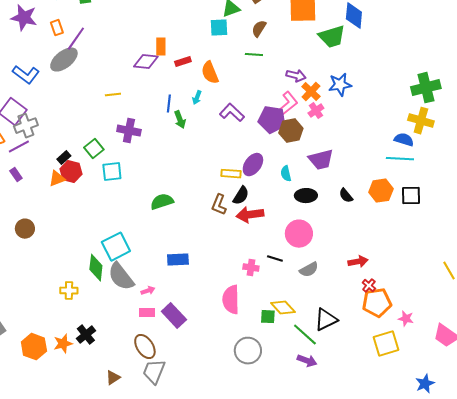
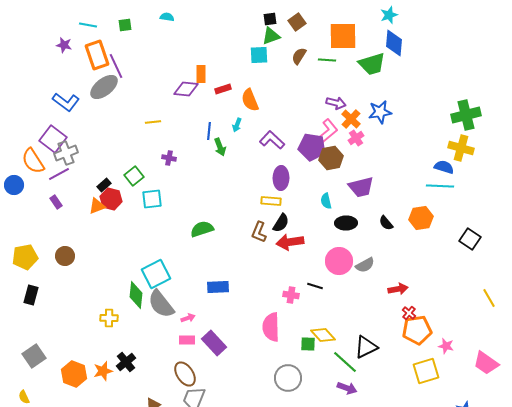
purple star: (24, 18) -> (64, 45), size x0.6
orange rectangle: (57, 28) -> (97, 55), size x1.8
purple line: (76, 39) -> (116, 66), turned -60
green line: (254, 55) -> (327, 60), moved
purple cross: (129, 131) -> (169, 158), size x0.6
purple ellipse: (253, 165) -> (281, 178), moved, turned -35
black square: (411, 196) -> (470, 239), moved, turned 35
gray semicircle: (309, 270) -> (365, 265), moved

